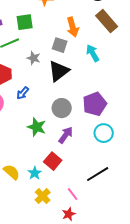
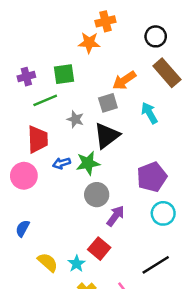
orange arrow: (73, 27) -> (124, 80), turned 72
gray square: (60, 45) -> (108, 103), turned -35
blue arrow: (23, 93) -> (62, 163), turned 32
gray circle: (62, 108) -> (97, 195), moved
green star: (37, 127) -> (88, 163), moved, turned -30

